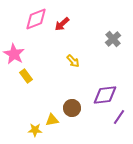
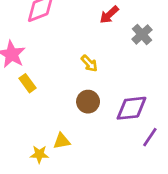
red arrow: (62, 24) -> (109, 15), moved
brown circle: (72, 108) -> (88, 102), moved

